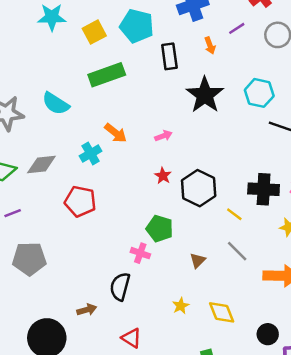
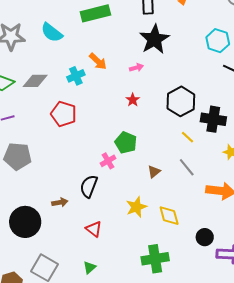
black star: (205, 95) -> (154, 39), moved
black hexagon: (199, 188) -> (181, 101), moved
pink cross: (140, 253) -> (108, 161), turned 35
yellow star: (181, 306) -> (136, 207), size x1.5

